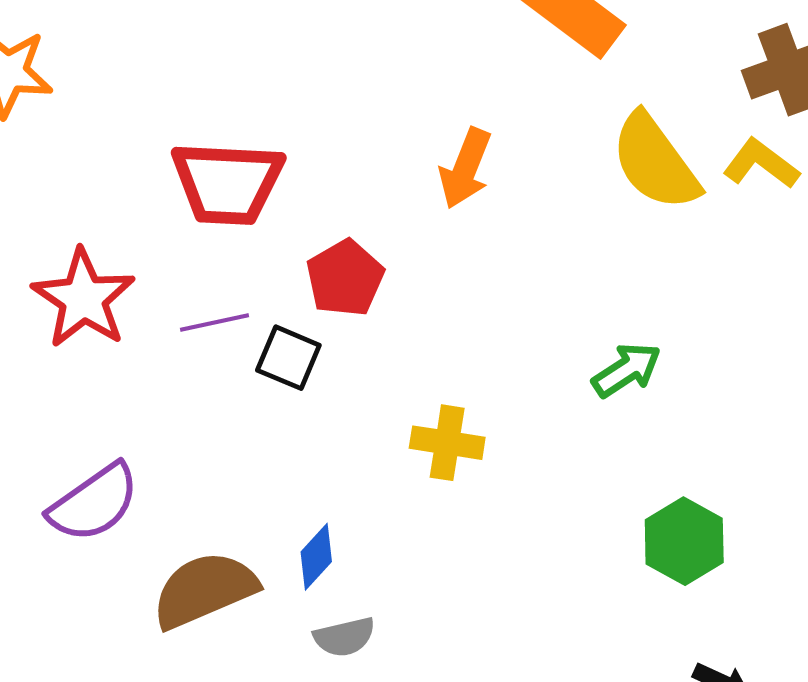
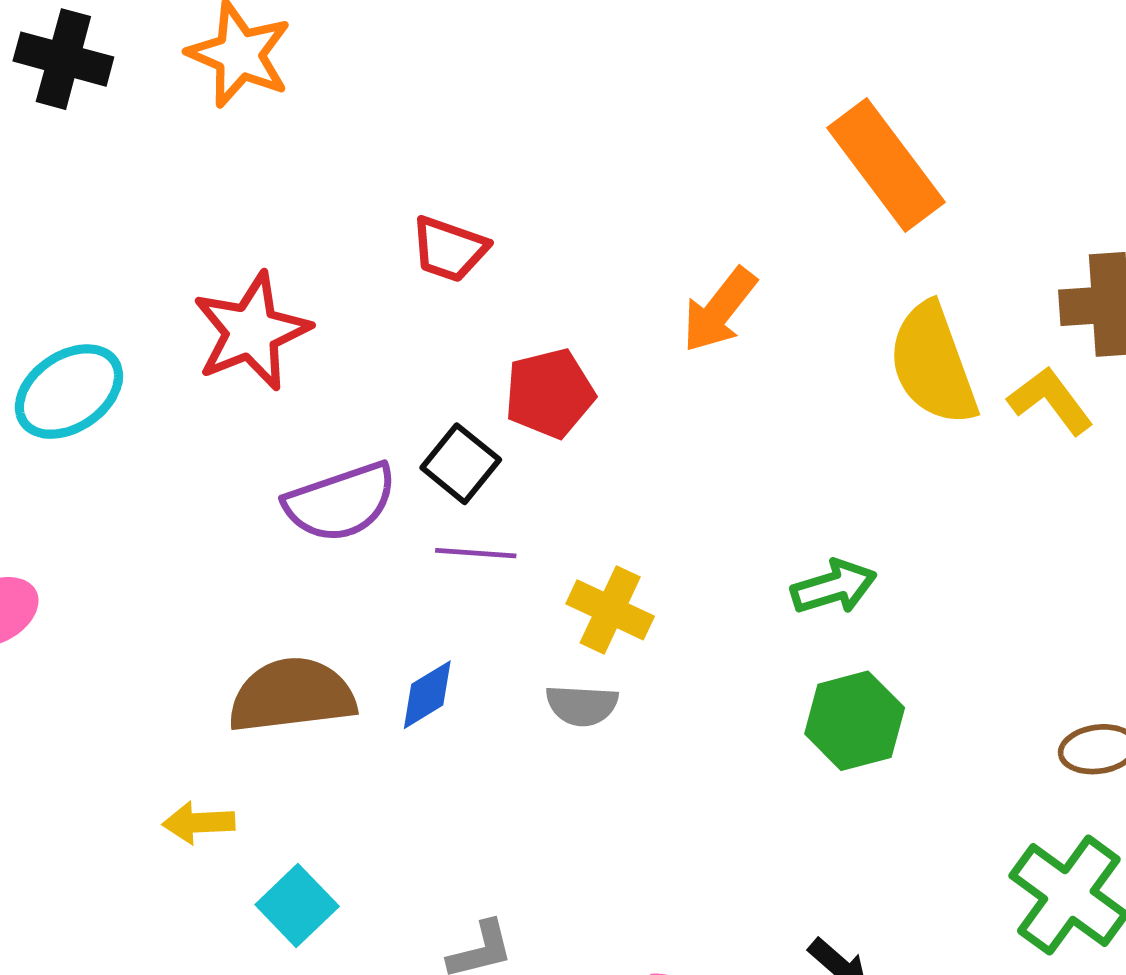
red trapezoid: (227, 183) -> (449, 249), size x0.6
purple line: (215, 323) -> (476, 553), moved
purple semicircle: (94, 503) -> (341, 502), moved
green hexagon: (684, 541) -> (855, 721), moved
gray semicircle: (344, 637) -> (582, 705), moved

